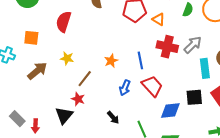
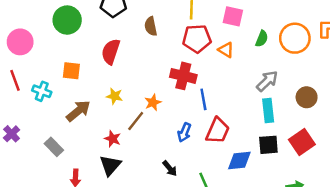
red cross: (167, 47) -> (183, 76), moved
orange star: (111, 61) -> (153, 102), moved
cyan rectangle: (205, 68) -> (268, 110), moved
red trapezoid: (152, 86) -> (218, 131), turned 65
red star: (78, 99) -> (113, 139), moved
gray rectangle: (17, 119) -> (54, 147), moved

